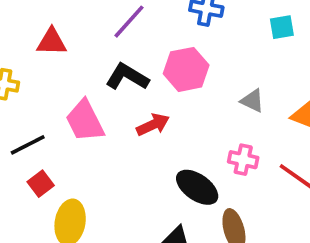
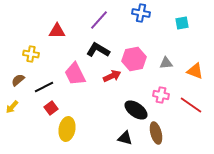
pink hexagon: (186, 69) -> (134, 59), moved
gray triangle: (252, 101) -> (166, 63), turned -32

